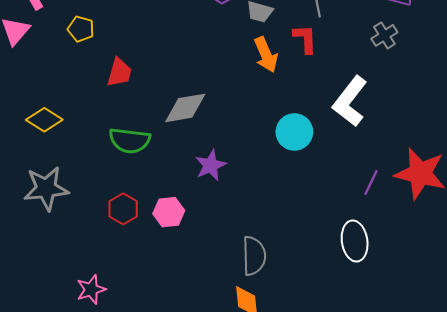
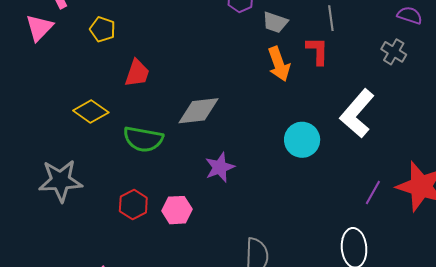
gray cross: (384, 35) -> (394, 52), turned -30
yellow diamond: (44, 120) -> (91, 112), moved

